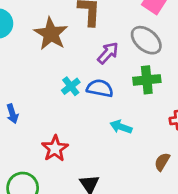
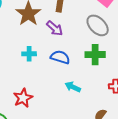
purple arrow: (108, 53) -> (55, 28), moved, turned 84
cyan cross: (71, 86) -> (29, 54), moved, turned 32

